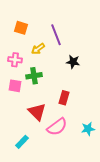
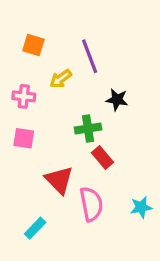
green cross: (34, 76) -> (88, 129), moved
red rectangle: (64, 98) -> (102, 157), turned -56
pink semicircle: (57, 127) -> (91, 204), turned -65

